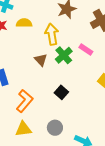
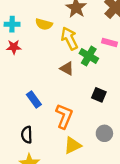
yellow semicircle: (24, 23) -> (44, 24), moved, turned -147

